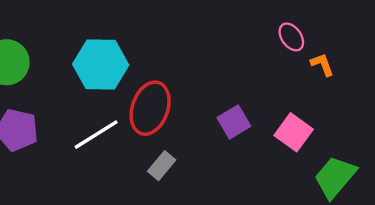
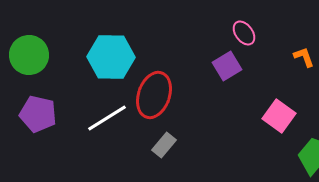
pink ellipse: (291, 37) -> (244, 33), moved
purple square: (234, 122) -> (227, 66), moved

